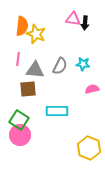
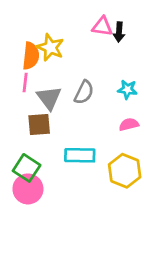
orange semicircle: (22, 26) -> (31, 56), moved
cyan star: (83, 64) -> (127, 89), moved
gray triangle: (35, 70) -> (49, 98), turned 48
yellow hexagon: (89, 148) -> (125, 171), moved

